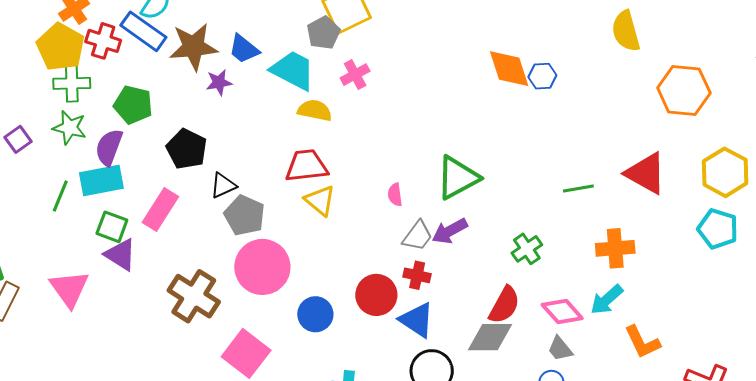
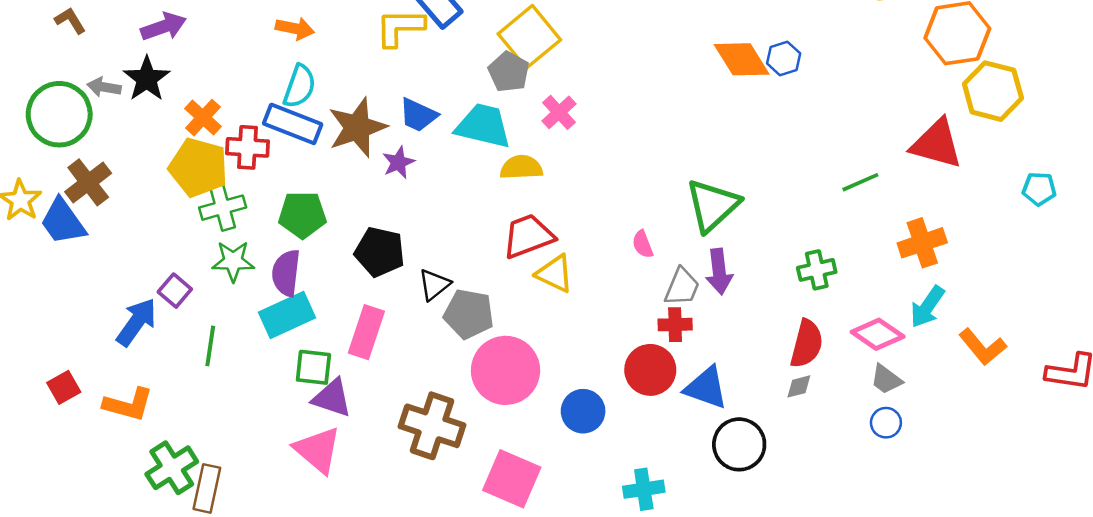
yellow hexagon: (725, 172) -> (993, 91), moved
green line: (60, 196) -> (210, 346), moved
cyan pentagon: (718, 229) -> (1039, 189), size x0.7
purple arrow: (450, 231) -> (719, 272), turned -54
green cross: (527, 249) -> (817, 270), turned 36
red cross: (417, 275) -> (675, 325), moved
pink triangle: (69, 289) -> (318, 450), moved
gray diamond: (490, 337) -> (799, 386), size x0.5

